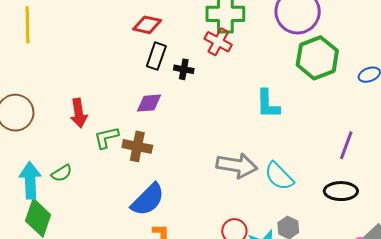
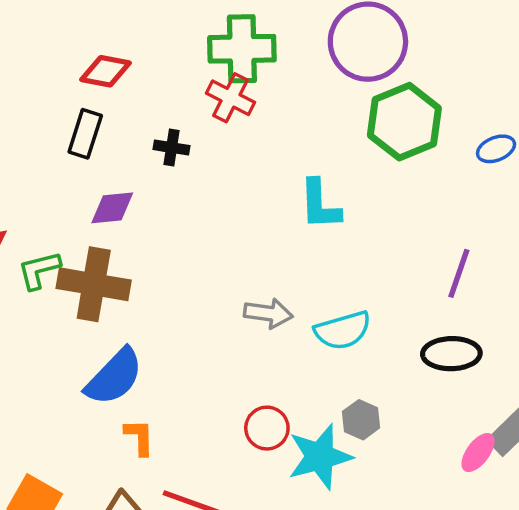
black rectangle: (156, 56) -> (85, 134), moved
brown cross: (137, 146) -> (94, 284), size x1.4
gray arrow: (237, 165) -> (268, 313), size x0.7
cyan semicircle: (279, 176) -> (343, 330), turned -60

